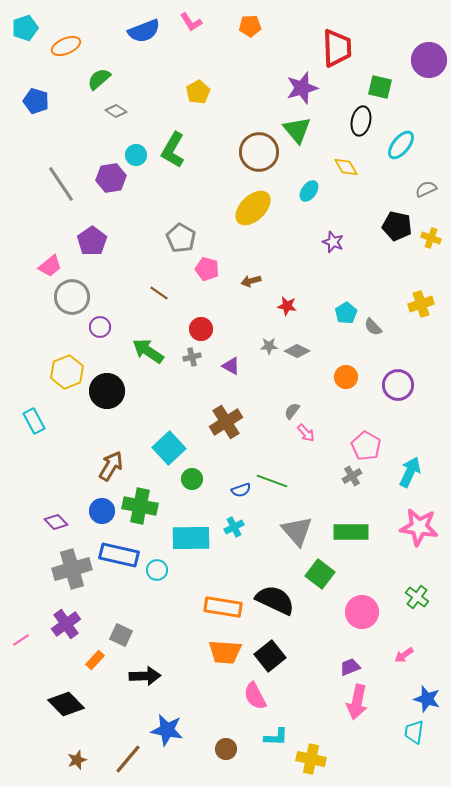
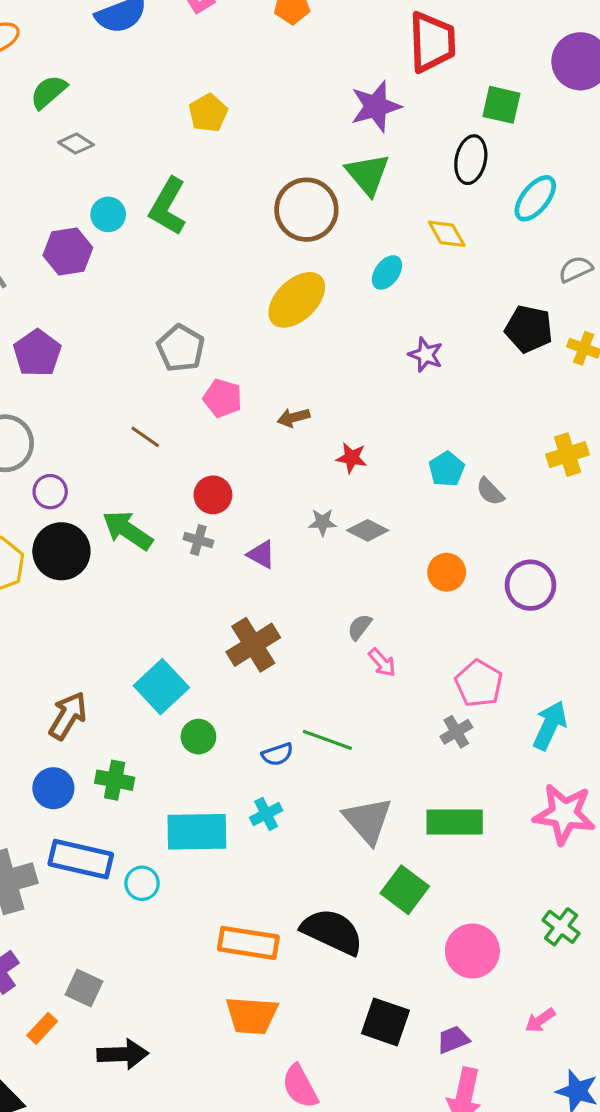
gray cross: (192, 357) -> (198, 540), turned 30
black circle: (107, 391) -> (61, 551), moved
green cross: (140, 506) -> (115, 780), size x0.7
black square: (270, 656) -> (385, 1022), moved, turned -32

